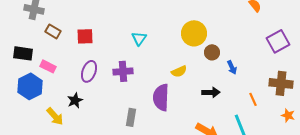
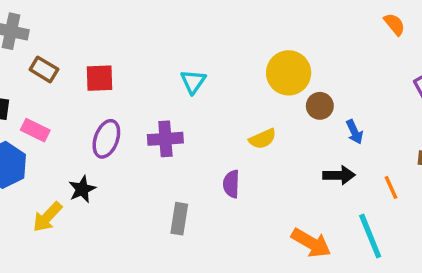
black arrow: (211, 92) -> (339, 175), moved
purple semicircle: (161, 97) -> (231, 184), size x0.6
yellow arrow: (55, 116) -> (47, 217), turned 84

